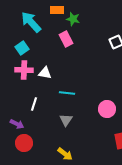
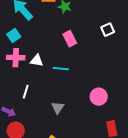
pink rectangle: (66, 39) -> (70, 39), moved
cyan line: (67, 93) -> (61, 69), moved

